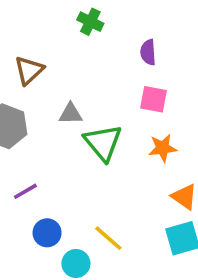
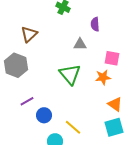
pink square: (154, 99) -> (112, 58), moved
gray triangle: (71, 114) -> (80, 44), moved
blue circle: (47, 233) -> (44, 115), moved

